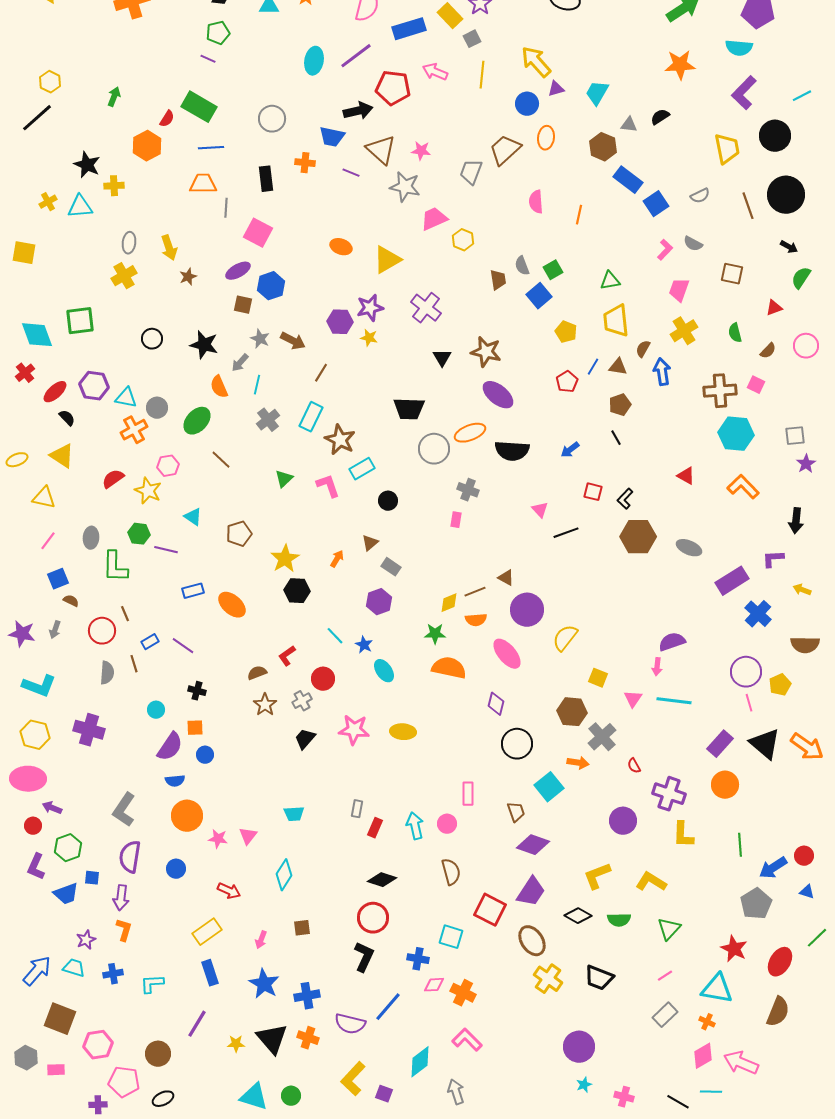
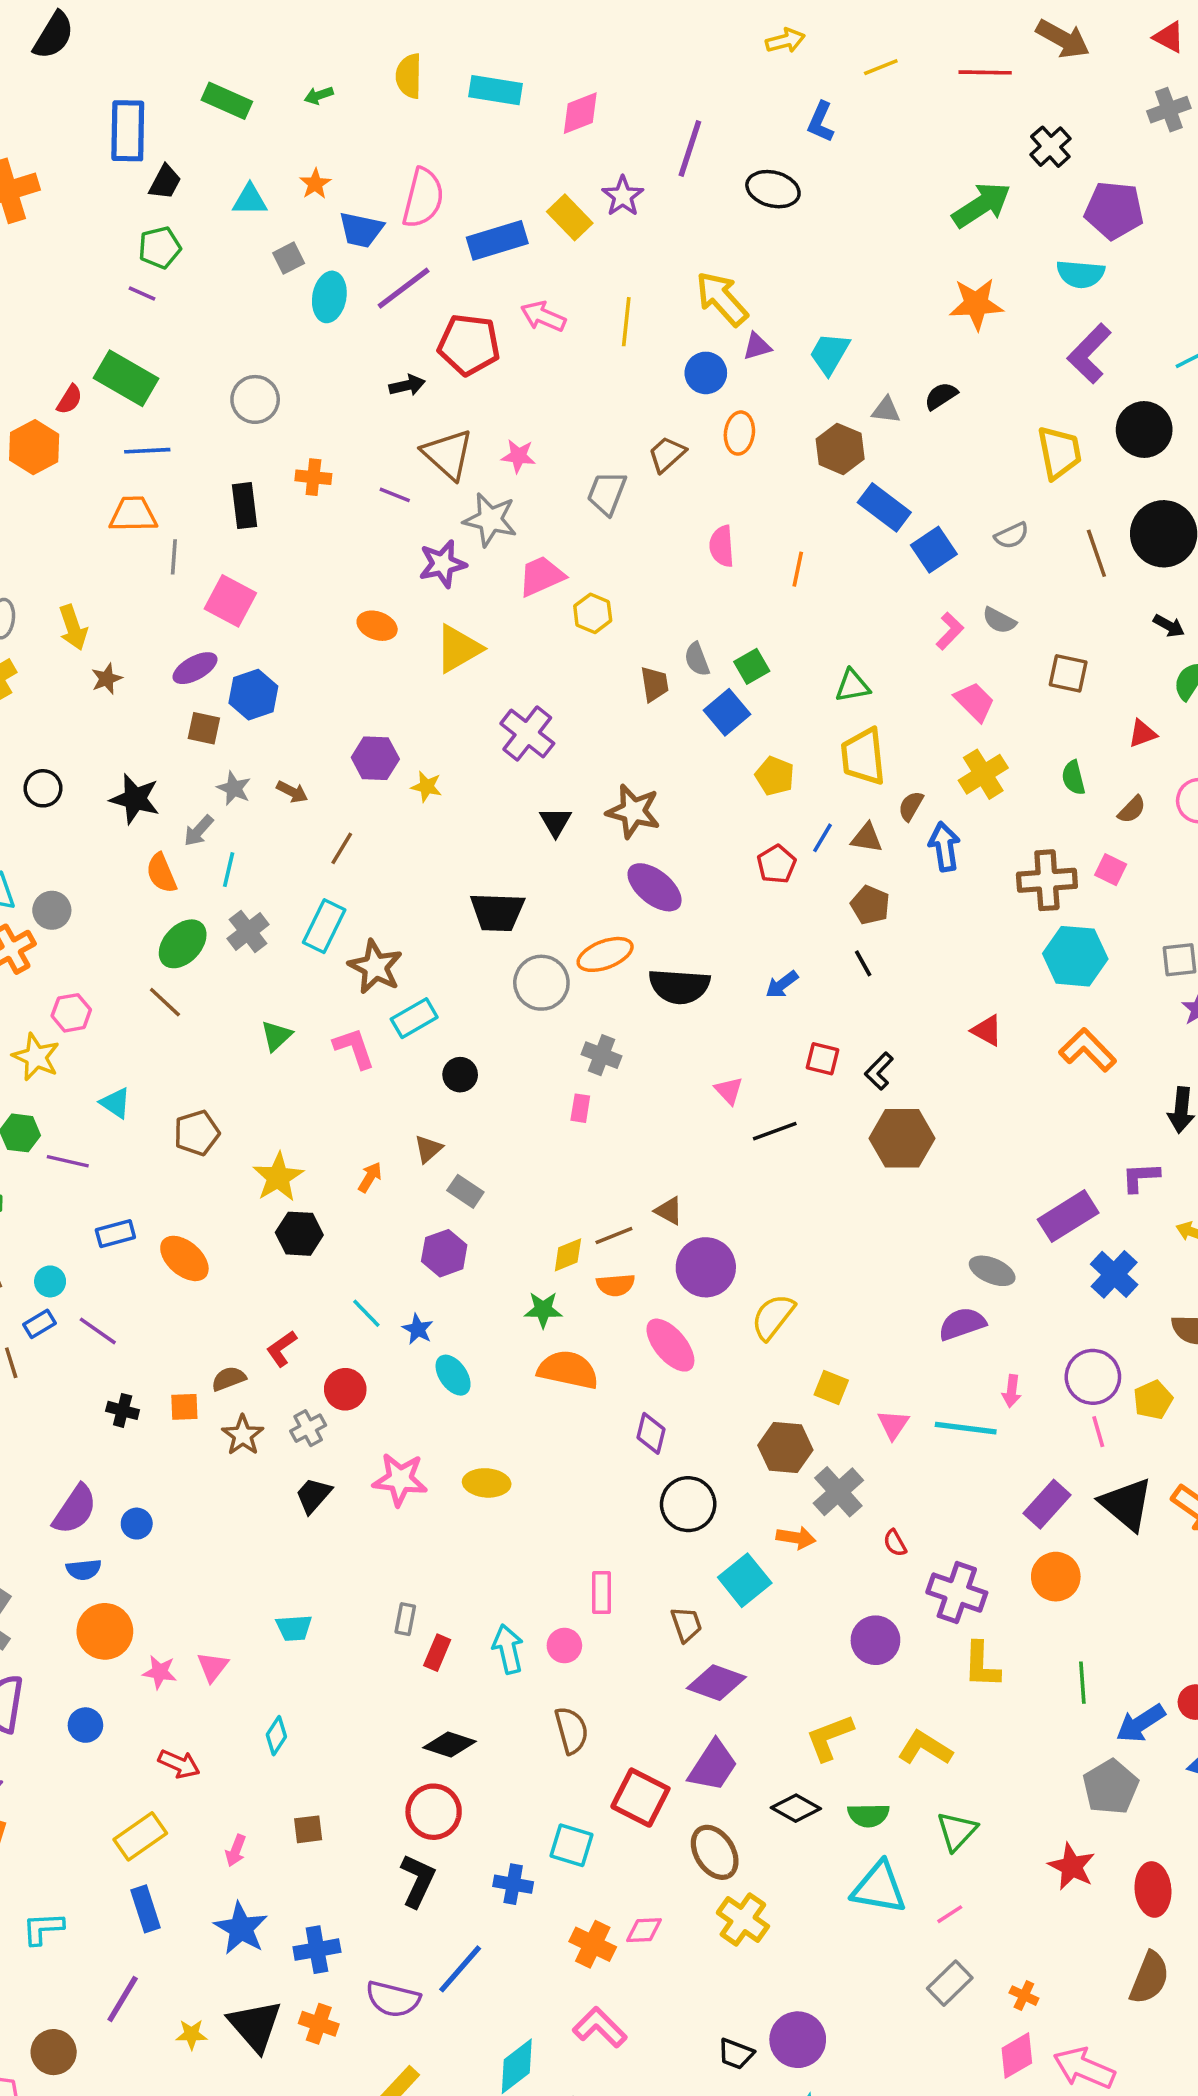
gray square: (472, 39) -> (289, 258), moved
black arrow: (358, 111) -> (407, 385), size x0.7
blue trapezoid: (332, 137) -> (361, 230), moved
brown trapezoid: (505, 150) -> (667, 454), size x0.7
pink trapezoid: (679, 290) -> (974, 702), turned 115
purple star: (370, 308) -> (442, 564), moved
brown arrow: (293, 341) -> (292, 792), size x0.7
brown pentagon: (620, 405) -> (870, 905), turned -30
green ellipse: (197, 421) -> (183, 944), moved
gray ellipse: (689, 548) -> (992, 1271), moved
pink arrow: (657, 667) -> (1012, 1391), moved
cyan circle: (156, 710) -> (50, 1281), moved
orange square: (195, 728) -> (184, 1407), moved
cyan diamond: (284, 875) -> (276, 1736), size x0.7
red ellipse: (780, 962) -> (1153, 1889), turned -36
black trapezoid: (599, 978) -> (736, 2054), moved, size x0.7
pink diamond: (434, 985) -> (644, 1930), moved
cyan triangle: (717, 989) -> (879, 1888), moved

